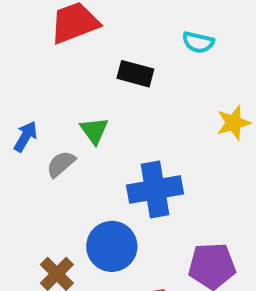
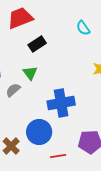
cyan semicircle: (198, 42) -> (83, 28), turned 42
black rectangle: (135, 74) -> (37, 44), moved, turned -48

